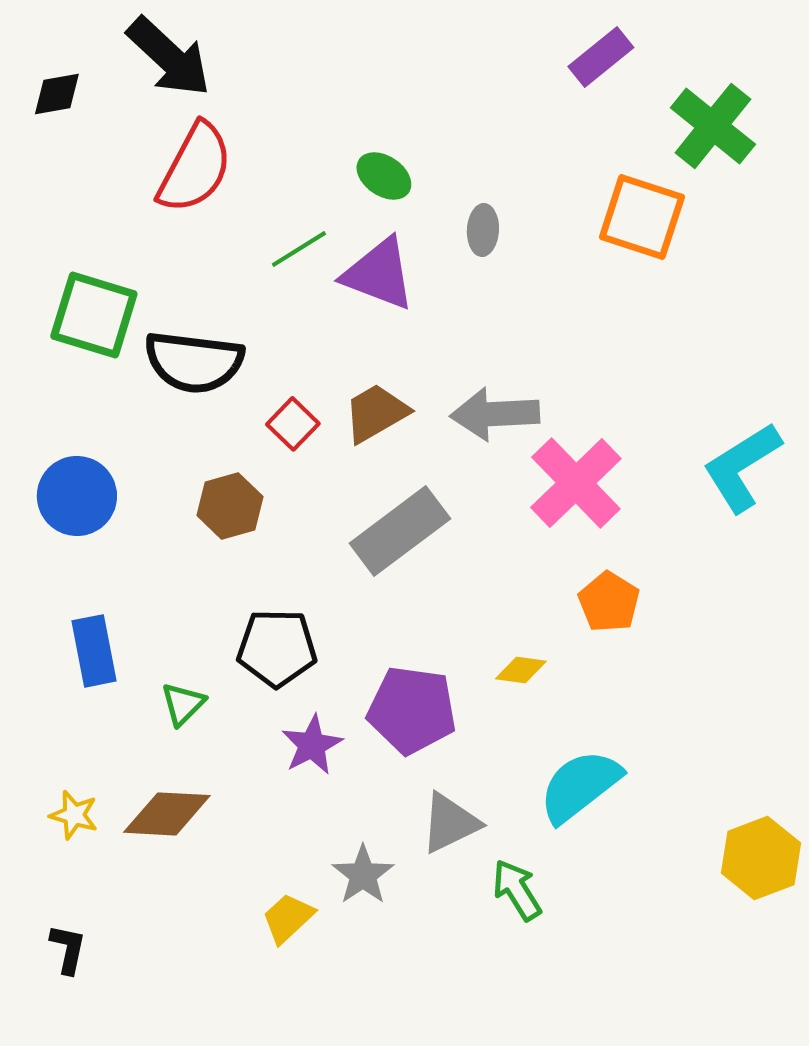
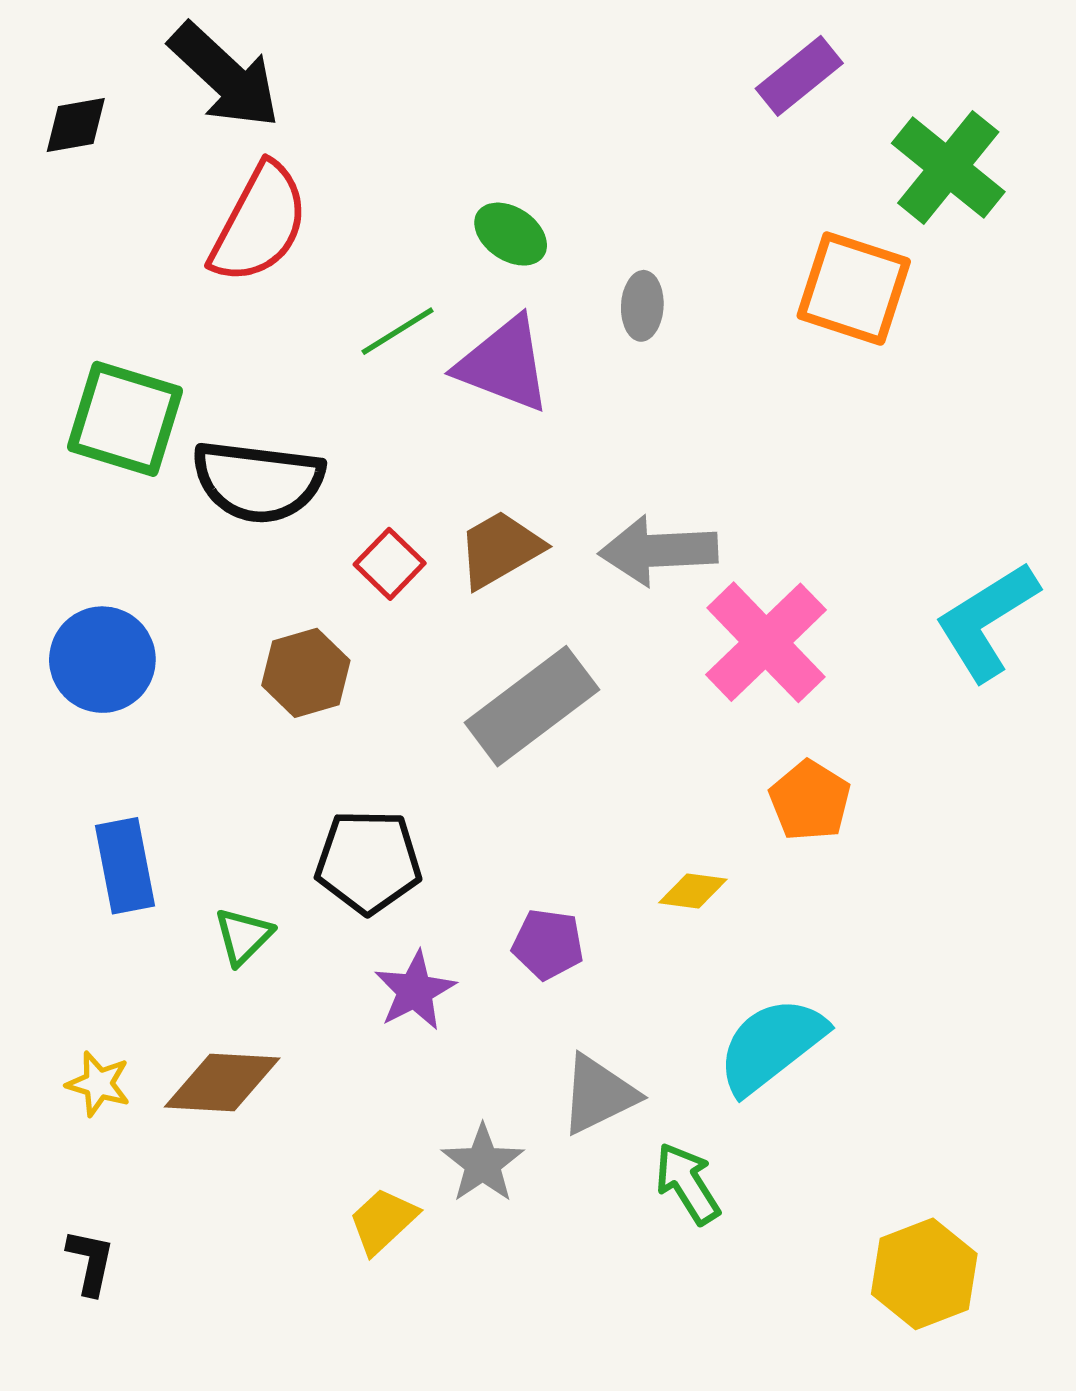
purple pentagon: (412, 710) -> (548, 944), size x0.6
yellow hexagon: (761, 858) -> (924, 1274), moved

